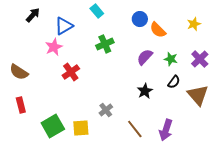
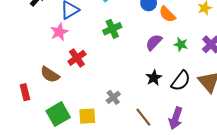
brown semicircle: (19, 72) -> (50, 75), moved
black semicircle: (174, 82) -> (181, 81), moved, size x1.5

